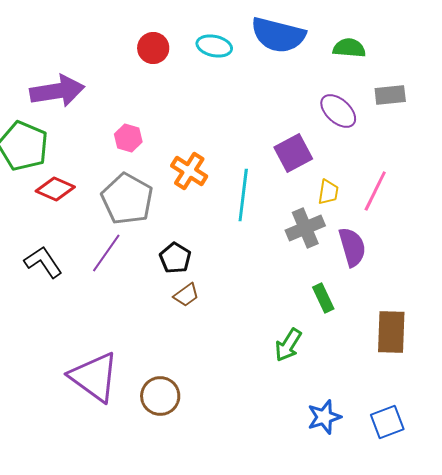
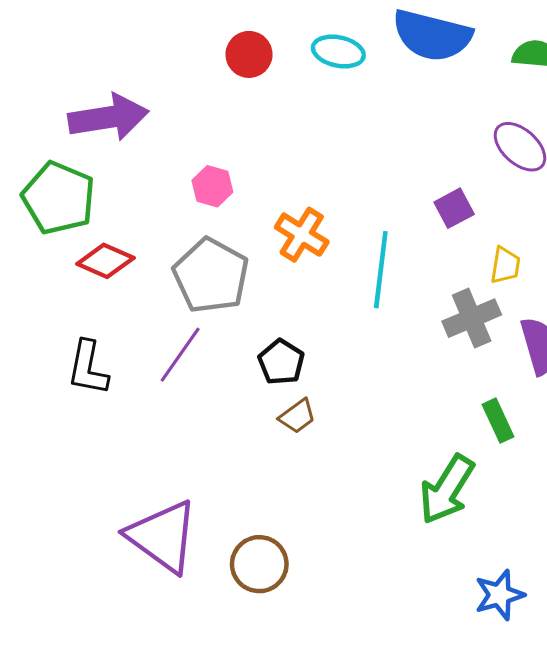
purple square: (293, 153) -> (454, 208), size x0.7
black L-shape: (43, 262) -> (88, 368), turned -135
green arrow: (288, 345) -> (447, 489), size x1.4

